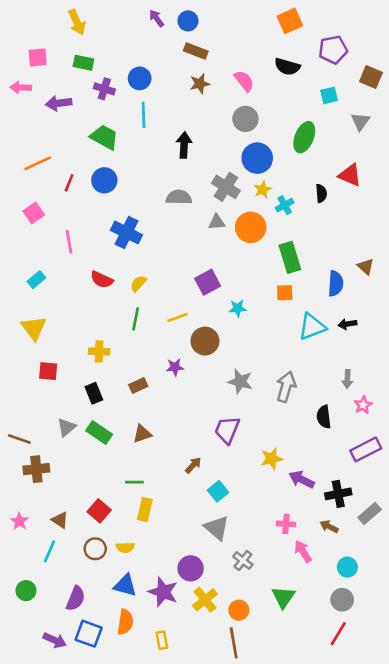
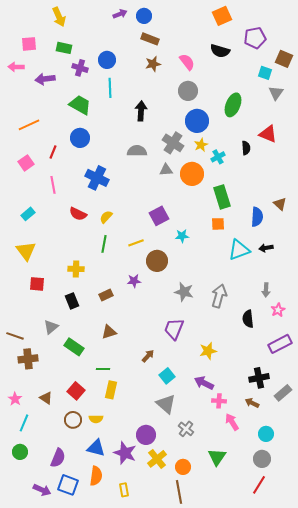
purple arrow: (157, 18) -> (120, 14), turned 104
cyan square: (329, 95) -> (265, 73), moved, turned 32
red line: (69, 183) -> (53, 152), moved
green rectangle: (99, 432) -> (74, 347), moved
purple arrow: (302, 480) -> (204, 383), moved
cyan line: (49, 551) -> (24, 423), moved

